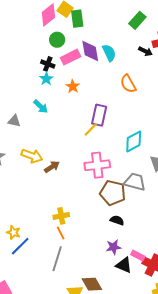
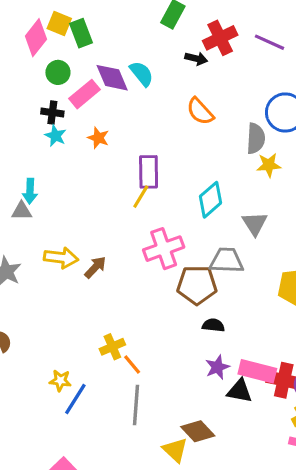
orange semicircle: (128, 84) -> (200, 111), moved
cyan arrow: (41, 106) -> (30, 191), moved, turned 63
yellow cross: (61, 216) -> (112, 347), moved
pink rectangle: (138, 255) -> (257, 371), size x1.6

